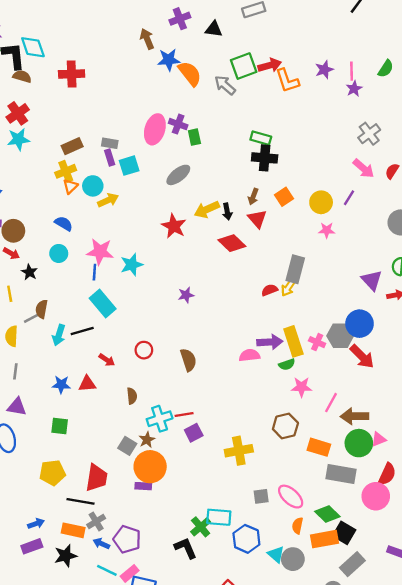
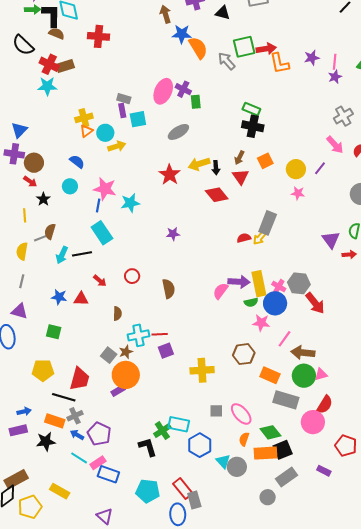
red cross: (18, 113) -> (49, 64), turned -36
brown rectangle: (72, 146) -> (65, 66), moved
blue circle: (360, 324) -> (275, 303), moved
pink semicircle: (250, 355) -> (221, 291), turned -54
purple rectangle: (143, 486) -> (118, 391), turned -40
black square: (344, 533) -> (283, 450), turned 30

